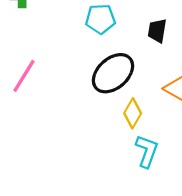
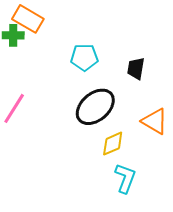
yellow diamond: (133, 113) -> (113, 144), turned 36

